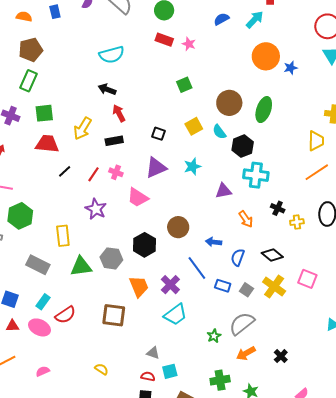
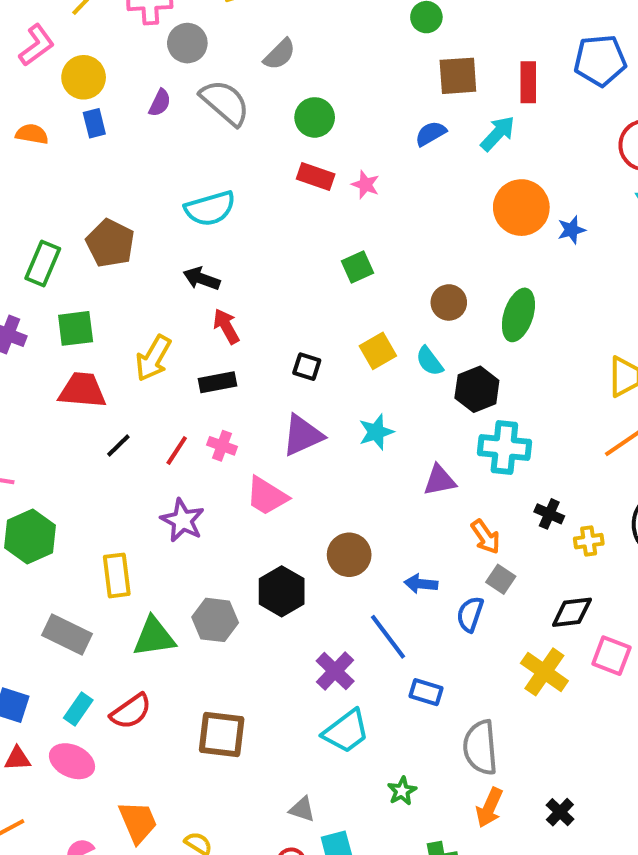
brown pentagon: (31, 50) -> (110, 243), moved, turned -30
brown circle: (229, 103) -> (449, 302), size x0.7
black diamond: (272, 255) -> (572, 612), moved, turned -45
orange trapezoid: (139, 286) -> (138, 822), moved
blue rectangle: (223, 286) -> (426, 692), moved
gray square: (246, 290) -> (501, 579), moved
red semicircle: (65, 315) -> (131, 711), moved
gray semicircle: (242, 324) -> (480, 748), turned -56
green star: (214, 336) -> (402, 791), moved
orange arrow: (246, 353) -> (489, 808), turned -36

